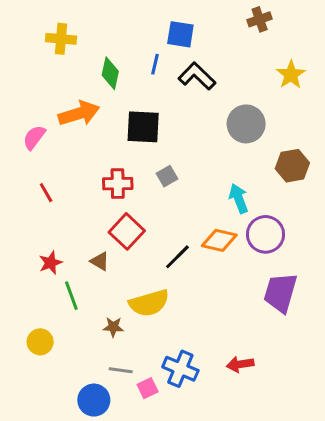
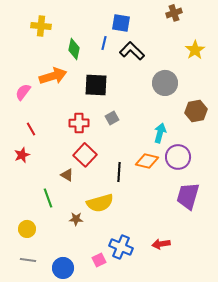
cyan arrow: (239, 199) -> (160, 133), turned 36
black line: (177, 257) -> (119, 172), turned -42
red star: (51, 263) -> (22, 155), moved
gray line: (121, 370) -> (28, 260), moved

